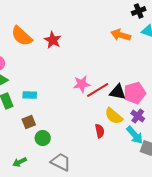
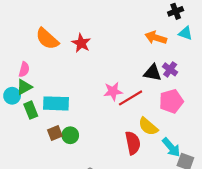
black triangle: (118, 92) -> (153, 73), moved
cyan rectangle: (30, 95) -> (56, 103), size x1.6
purple cross: (138, 116) -> (170, 69), moved
red semicircle: (100, 131) -> (133, 143), size x1.5
green circle: (43, 138) -> (70, 135), moved

